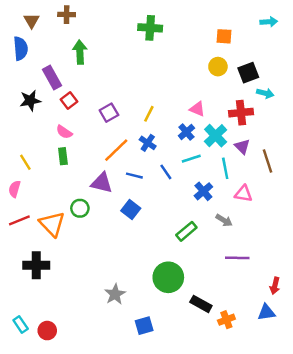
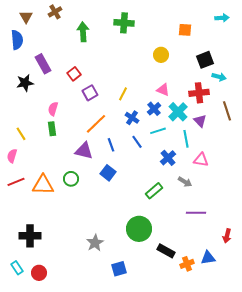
brown cross: (67, 15) -> (55, 12), turned -32
green arrow: (80, 52) -> (83, 32), moved
yellow circle: (218, 67) -> (161, 55), moved
red square: (69, 101) -> (74, 74), moved
pink semicircle: (64, 132) -> (53, 109), turned 72
blue cross: (148, 143) -> (132, 118), moved
brown line: (268, 161) -> (227, 111), moved
blue line: (134, 176) -> (111, 145), turned 56
green circle: (80, 208) -> (71, 179), moved
orange triangle: (52, 224) -> (43, 185), turned -45
black cross: (36, 265) -> (30, 236), moved
blue triangle: (266, 312) -> (208, 258), moved

